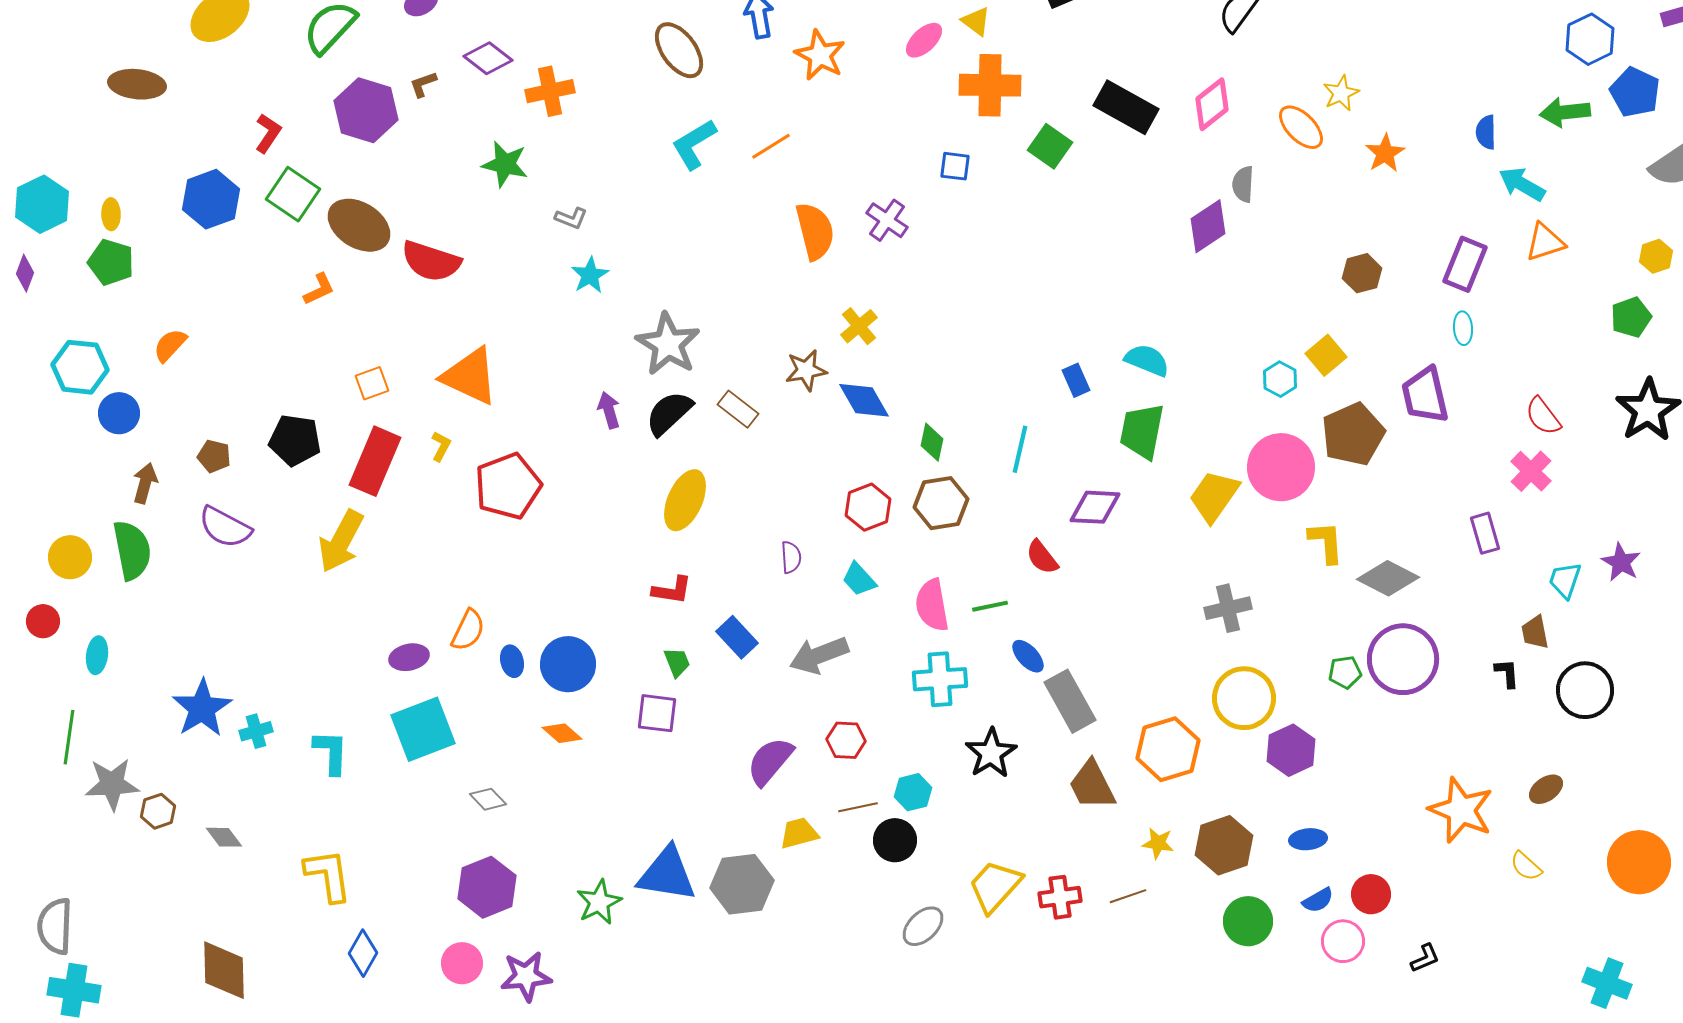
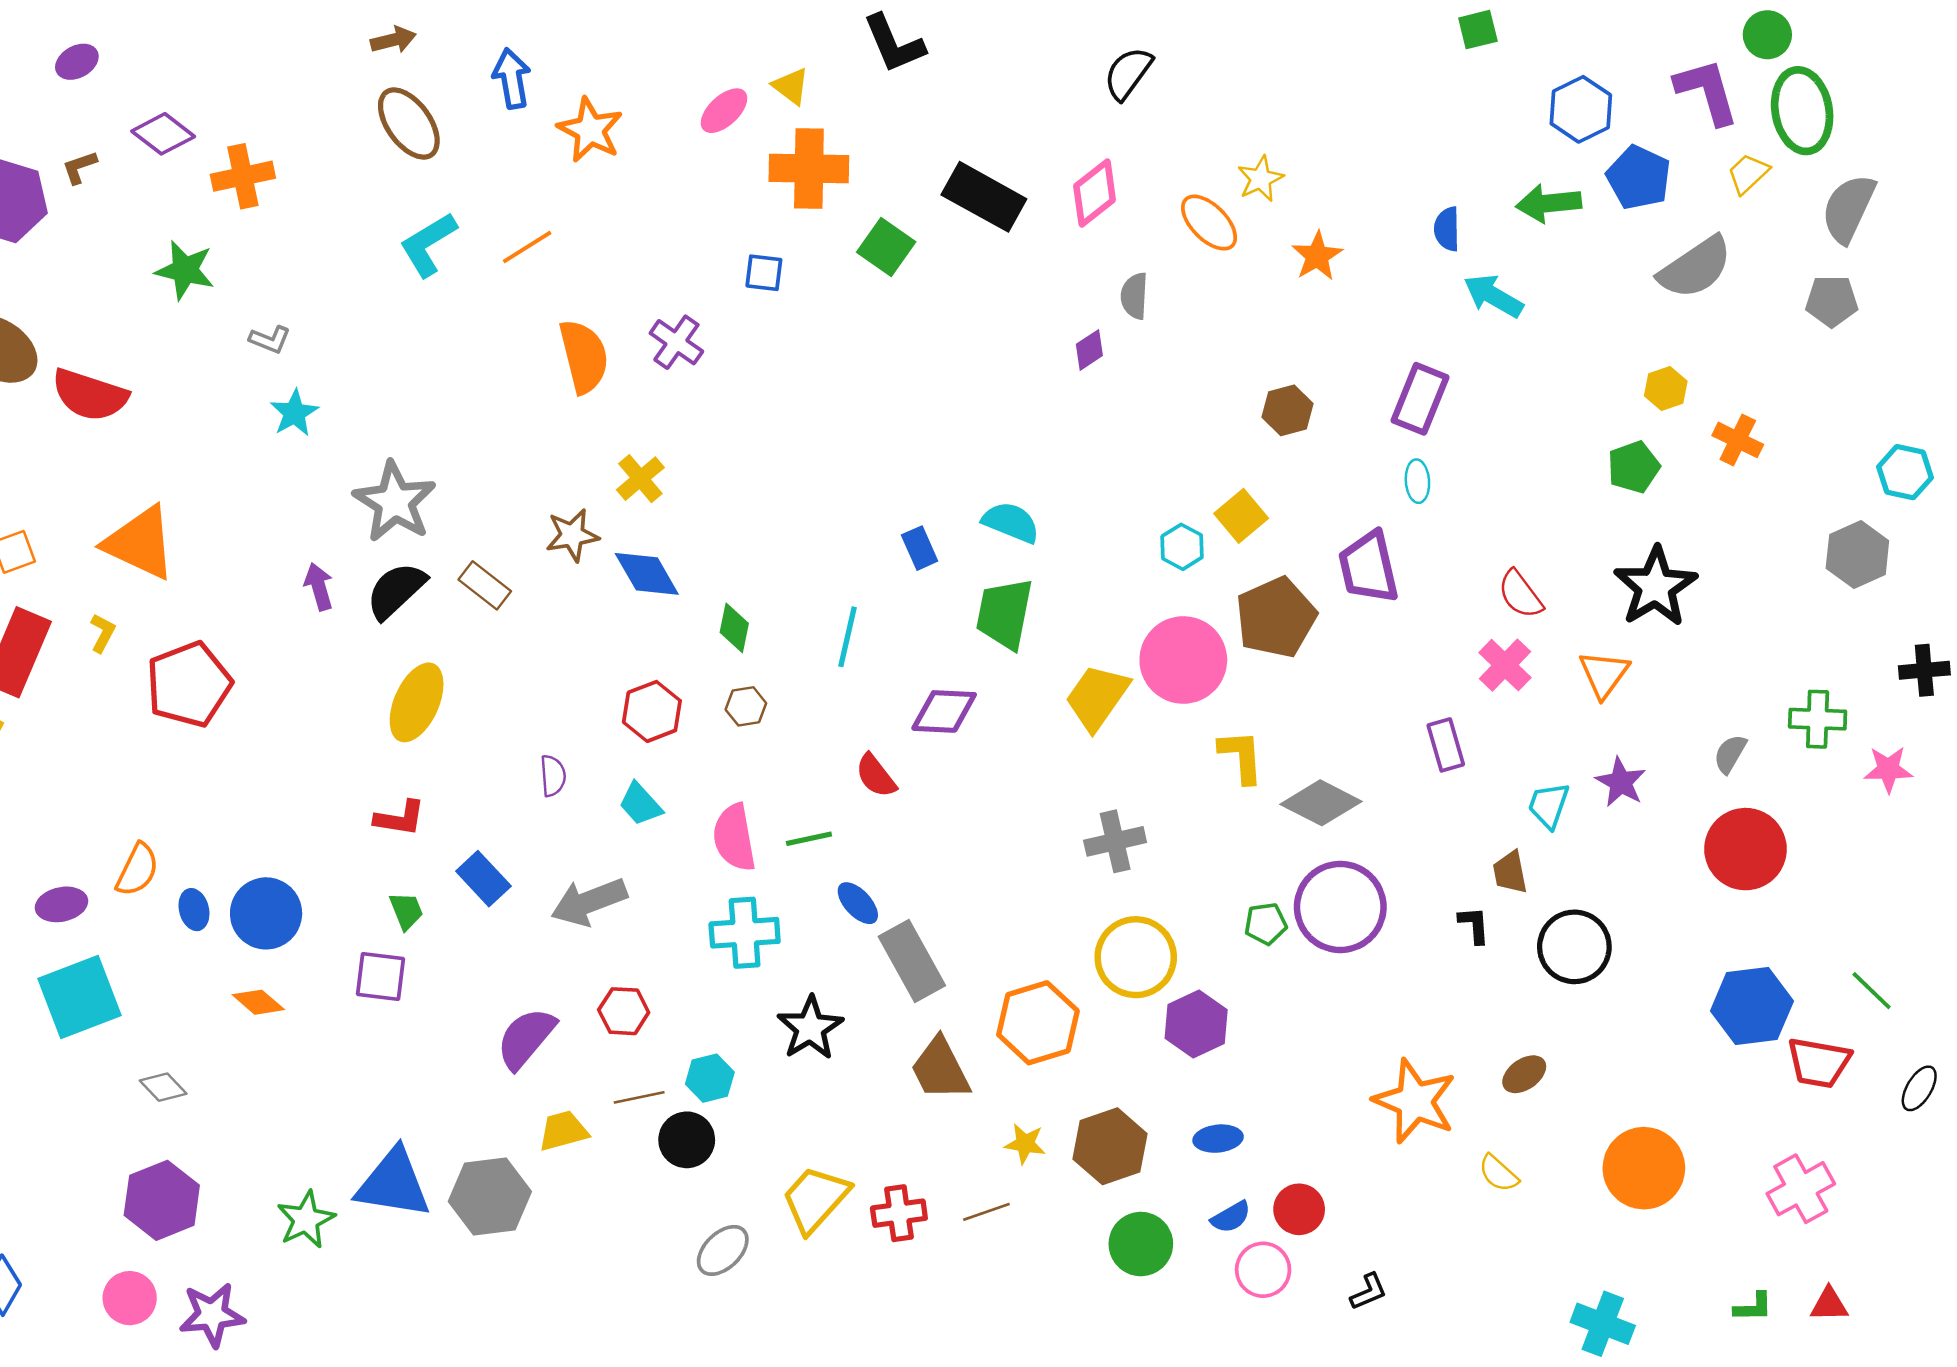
purple diamond: (1208, 226) -> (1089, 350), size x0.6
orange triangle: (1545, 242) -> (1604, 674), moved, turned -36
brown hexagon: (941, 503) -> (746, 706), size x0.6

